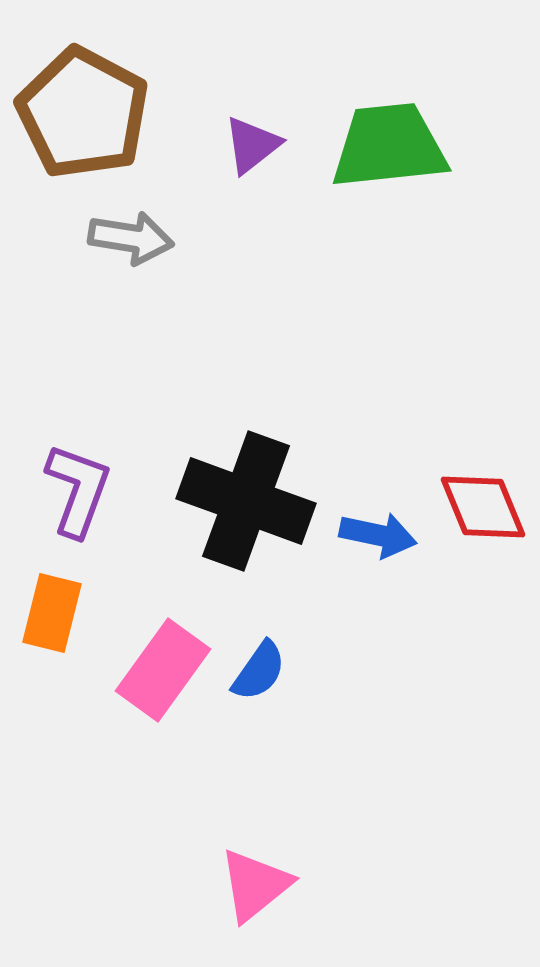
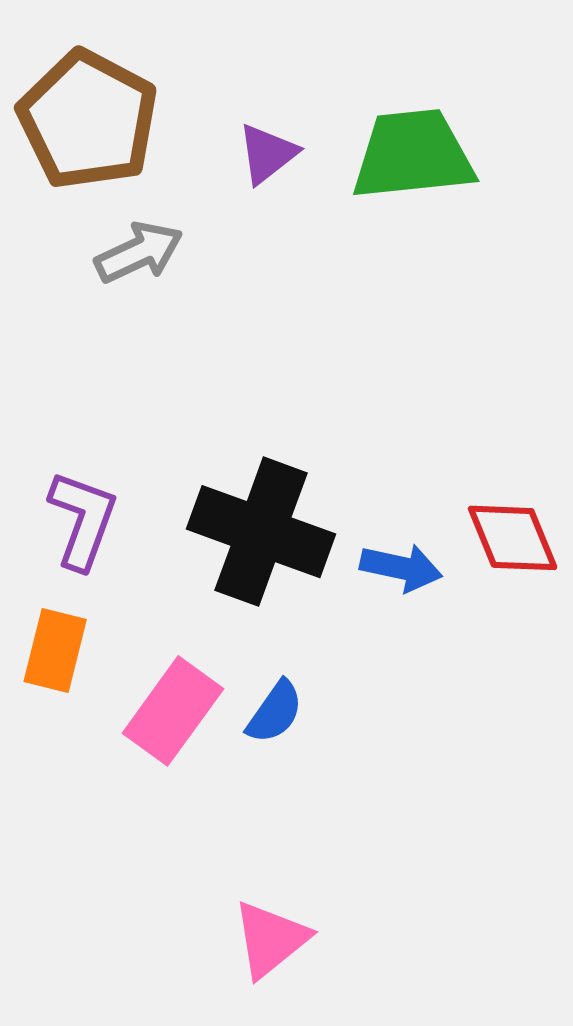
gray arrow: (131, 238) -> (139, 252), turned -34

